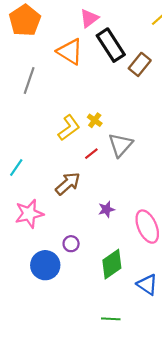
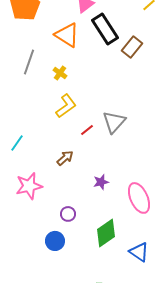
yellow cross: (95, 120) -> (60, 73), moved
brown arrow: (68, 184) -> (65, 158), size x0.7
blue circle: (45, 265) -> (55, 241), moved, size x0.7

